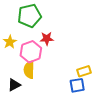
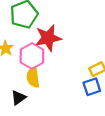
red star: (47, 39) -> (48, 38), size x1.6

